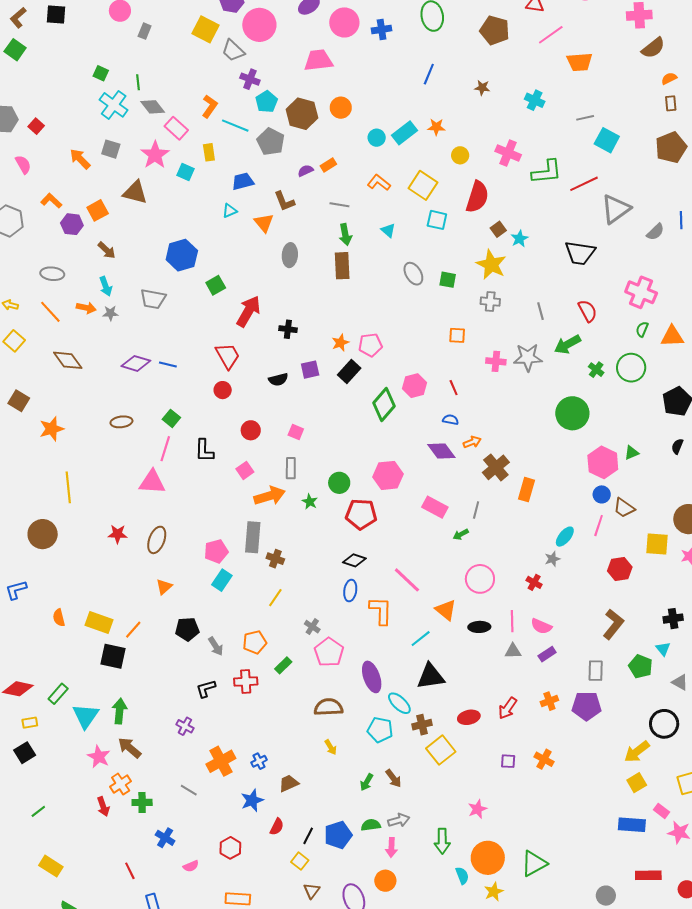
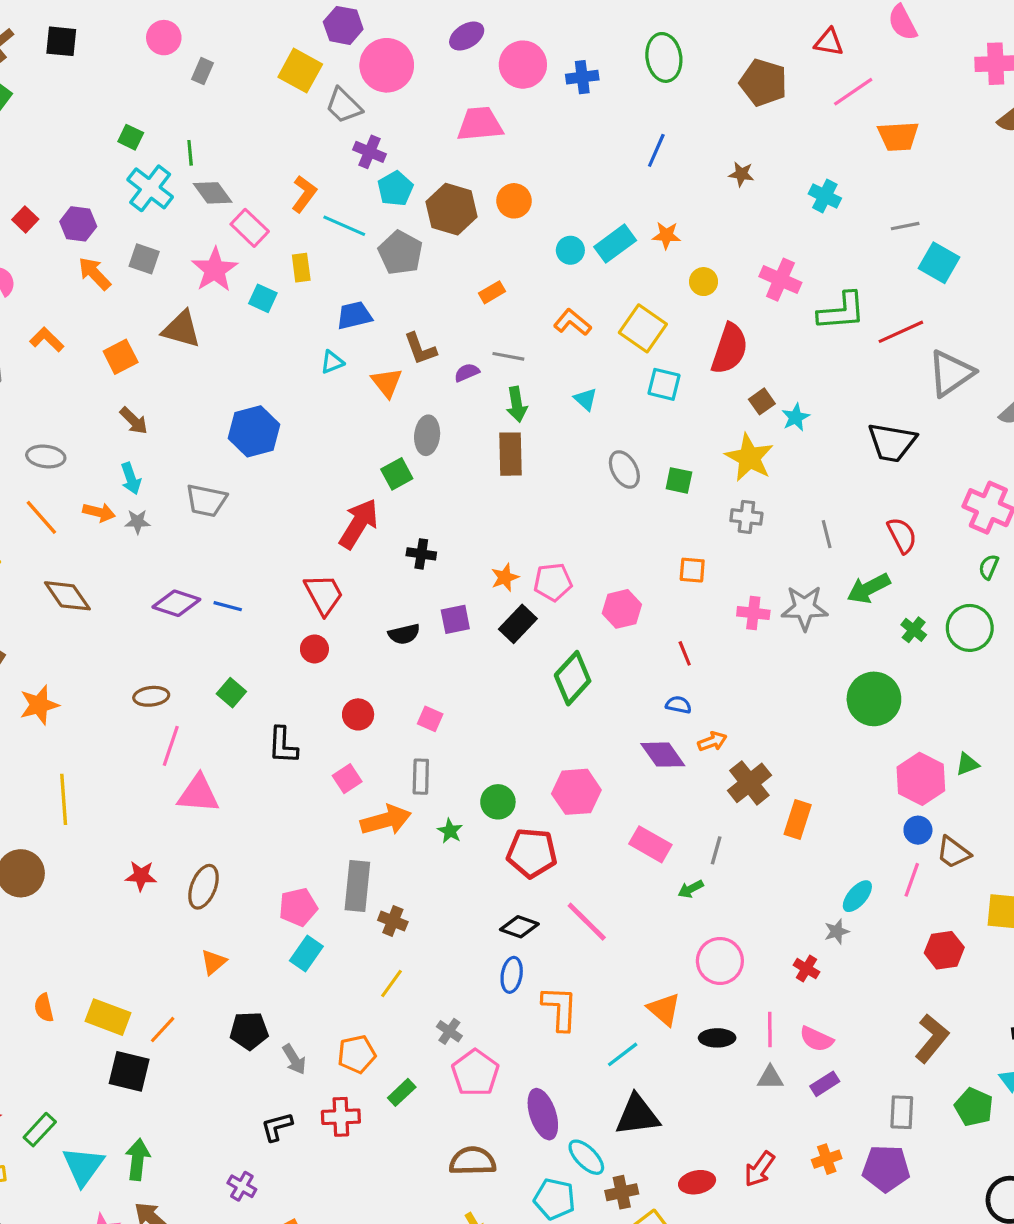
purple semicircle: (305, 171) -> (467, 373), moved
purple hexagon: (72, 224) -> (78, 224), moved
green square: (216, 285) -> (397, 474), moved
pink hexagon: (415, 386) -> (622, 609), moved
pink line: (165, 449) -> (171, 746), moved
pink line: (407, 580) -> (587, 922), moved

